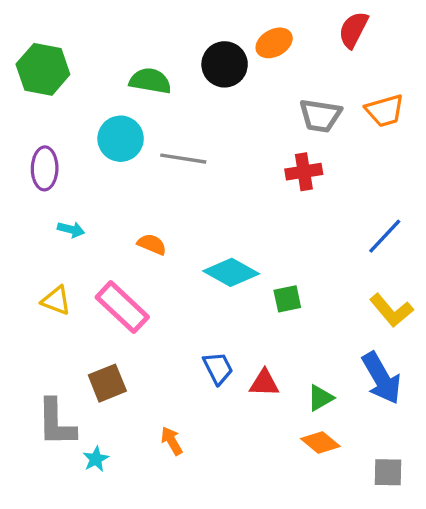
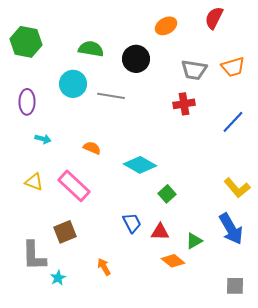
black circle: (225, 64) -> (136, 59), moved
blue line: (385, 236) -> (233, 122), moved
green square: (287, 299) -> (167, 194), moved, turned -30
orange diamond: (320, 442) -> (173, 261), moved

